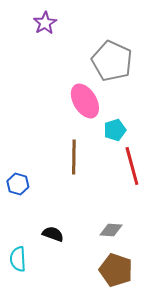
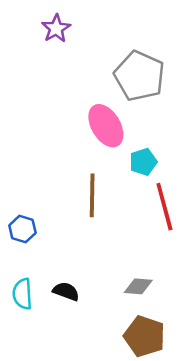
cyan semicircle: (18, 259) -> (22, 294), moved

